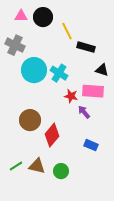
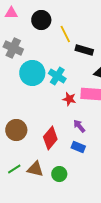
pink triangle: (21, 16) -> (11, 13), moved
purple arrow: (84, 112) -> (79, 126), moved
brown circle: (30, 120) -> (16, 130), moved
blue rectangle: (91, 145) -> (78, 147), moved

